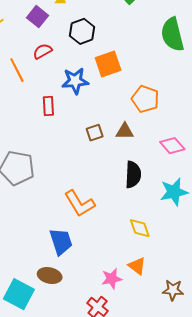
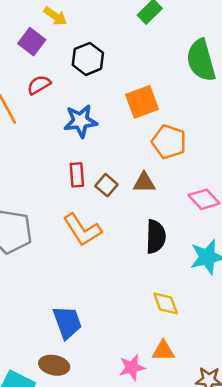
orange square: (108, 64) -> (142, 102), moved
red rectangle: (48, 106) -> (77, 175), moved
brown square: (95, 133) -> (106, 185), turned -30
orange L-shape: (80, 203) -> (82, 230), moved
orange triangle: (137, 266) -> (163, 351), turned -36

